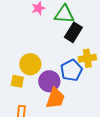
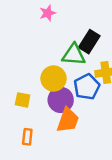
green triangle: (64, 14) -> (74, 55), moved
yellow circle: (30, 64) -> (54, 78), moved

